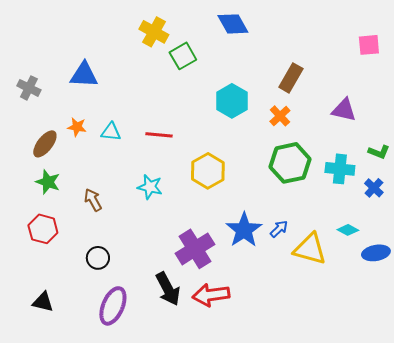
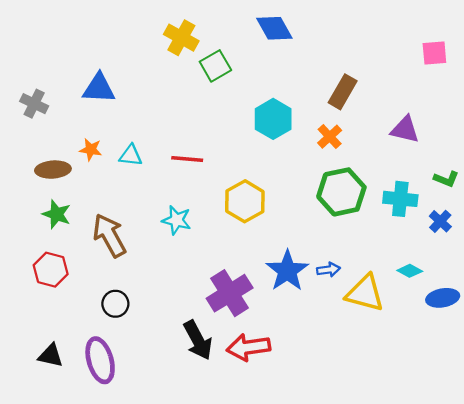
brown ellipse: (45, 144) -> (53, 170), turned 48
brown arrow: (93, 200) -> (109, 235), size x1.6
blue arrow: (279, 229) -> (328, 270), turned 36
purple ellipse: (113, 306) -> (100, 360), moved, turned -39

